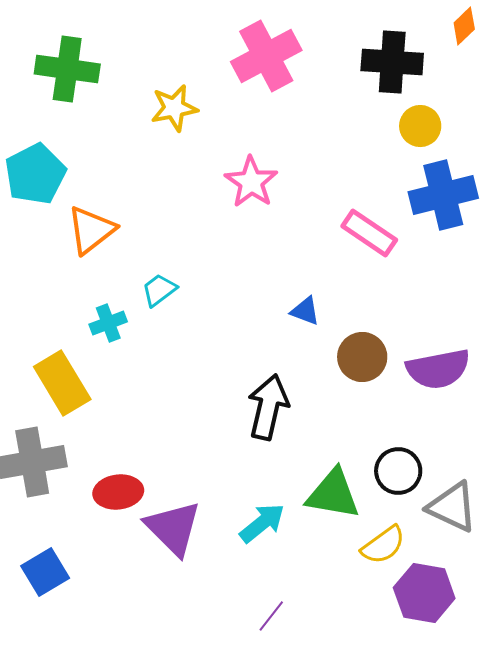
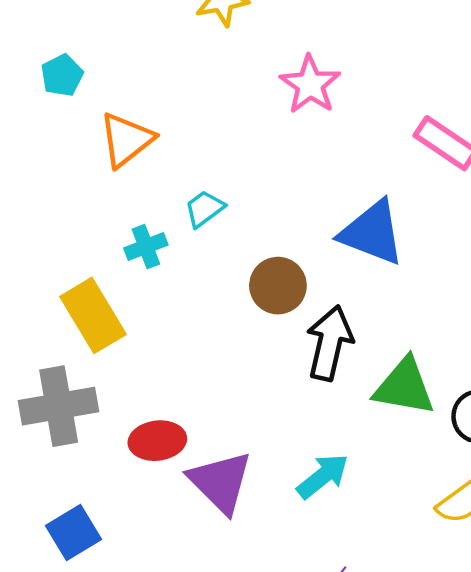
cyan pentagon: (35, 174) -> (62, 75), size x0.6
blue triangle: (305, 311) -> (372, 233), size x2.0
brown circle: (362, 357) -> (278, 286), moved
green triangle: (333, 494) -> (404, 387), moved

